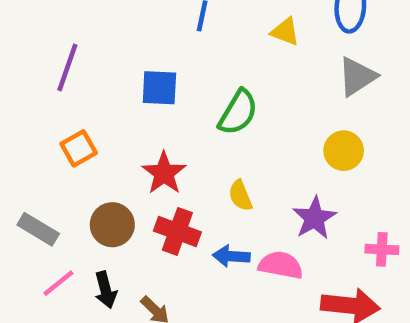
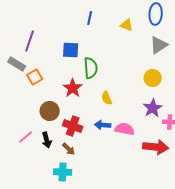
green semicircle: (238, 112) -> (91, 68), moved, turned -35
purple star: (314, 218) -> (153, 108), moved
gray rectangle: (38, 229) -> (17, 64), moved
red cross: (177, 231) -> (73, 126), moved

